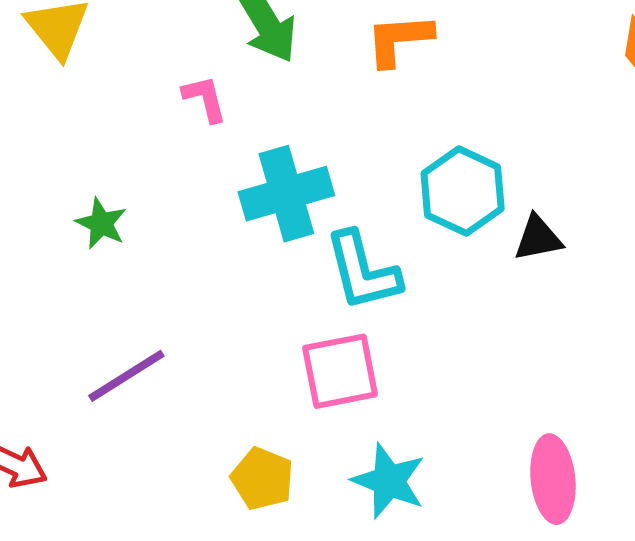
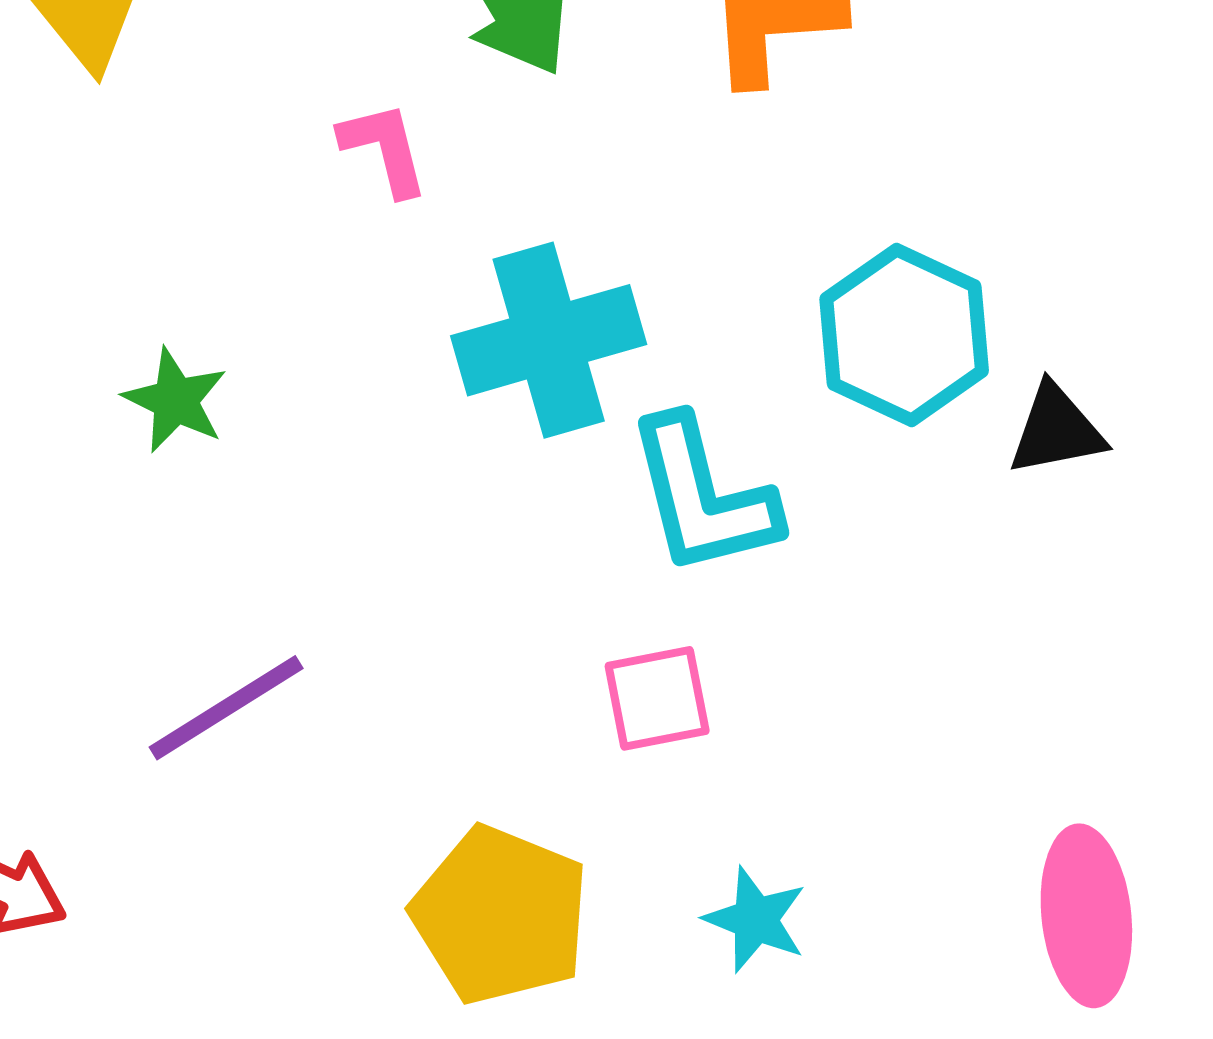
pink square: (340, 371) -> (657, 698), size x0.7
yellow pentagon: (262, 479) -> (500, 915), size x1.4
cyan star: (389, 481) -> (755, 920), size x0.7

